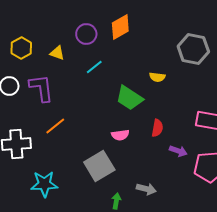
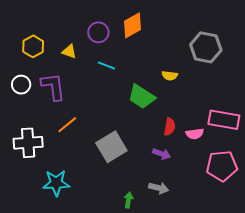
cyan line: (94, 67) -> (106, 65), turned 60
pink semicircle: (120, 135) -> (195, 134), moved
purple arrow: (178, 151) -> (162, 154), moved
gray square: (99, 166) -> (111, 147), moved

